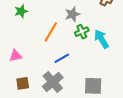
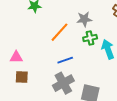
pink triangle: (16, 56) -> (16, 57), moved
gray cross: (53, 82) -> (63, 83), moved

